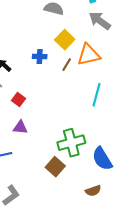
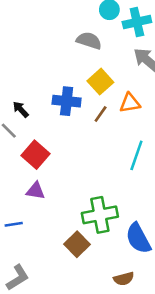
orange triangle: (89, 55) -> (130, 103), size x0.7
blue cross: (40, 57) -> (67, 101), size x1.5
red square: (18, 99) -> (36, 155), size x1.5

